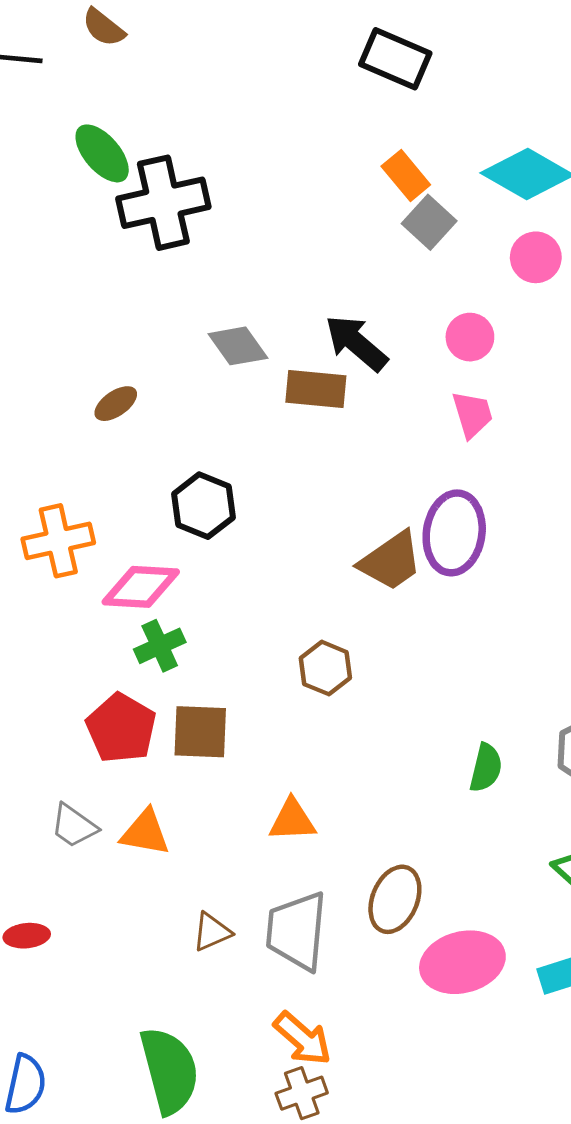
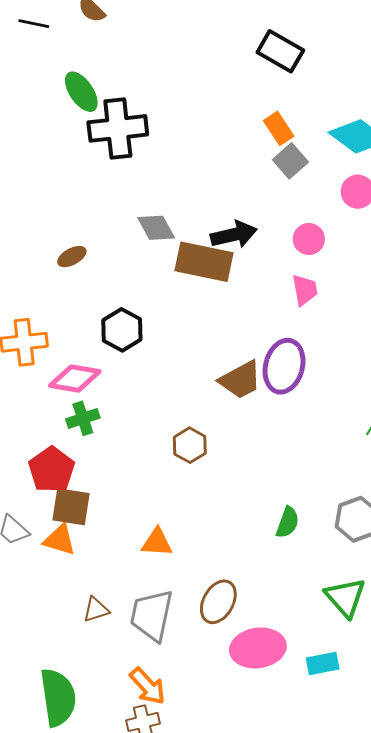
black arrow: (356, 343) -> (234, 235), turned 120
brown rectangle: (316, 389) -> (204, 262), size x1.4
brown square: (200, 732) -> (71, 507), moved

